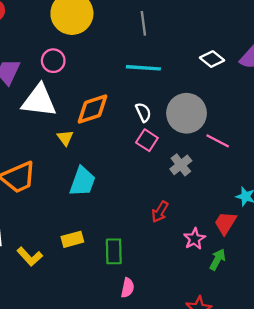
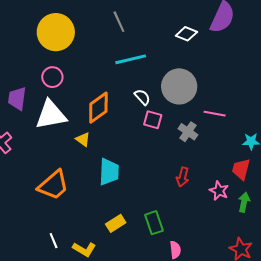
pink line: (218, 141) -> (215, 114), moved

